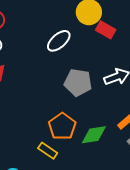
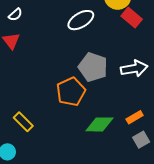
orange pentagon: (62, 126) -> (71, 92), moved
yellow rectangle: (48, 151) -> (23, 122), moved

